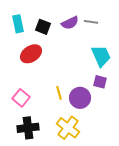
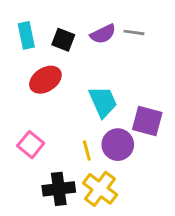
cyan trapezoid: (101, 56) -> (103, 102), moved
purple square: (100, 82) -> (147, 121), size x1.5
yellow line: (59, 93) -> (87, 150), moved
black cross: (28, 128) -> (59, 189), moved

